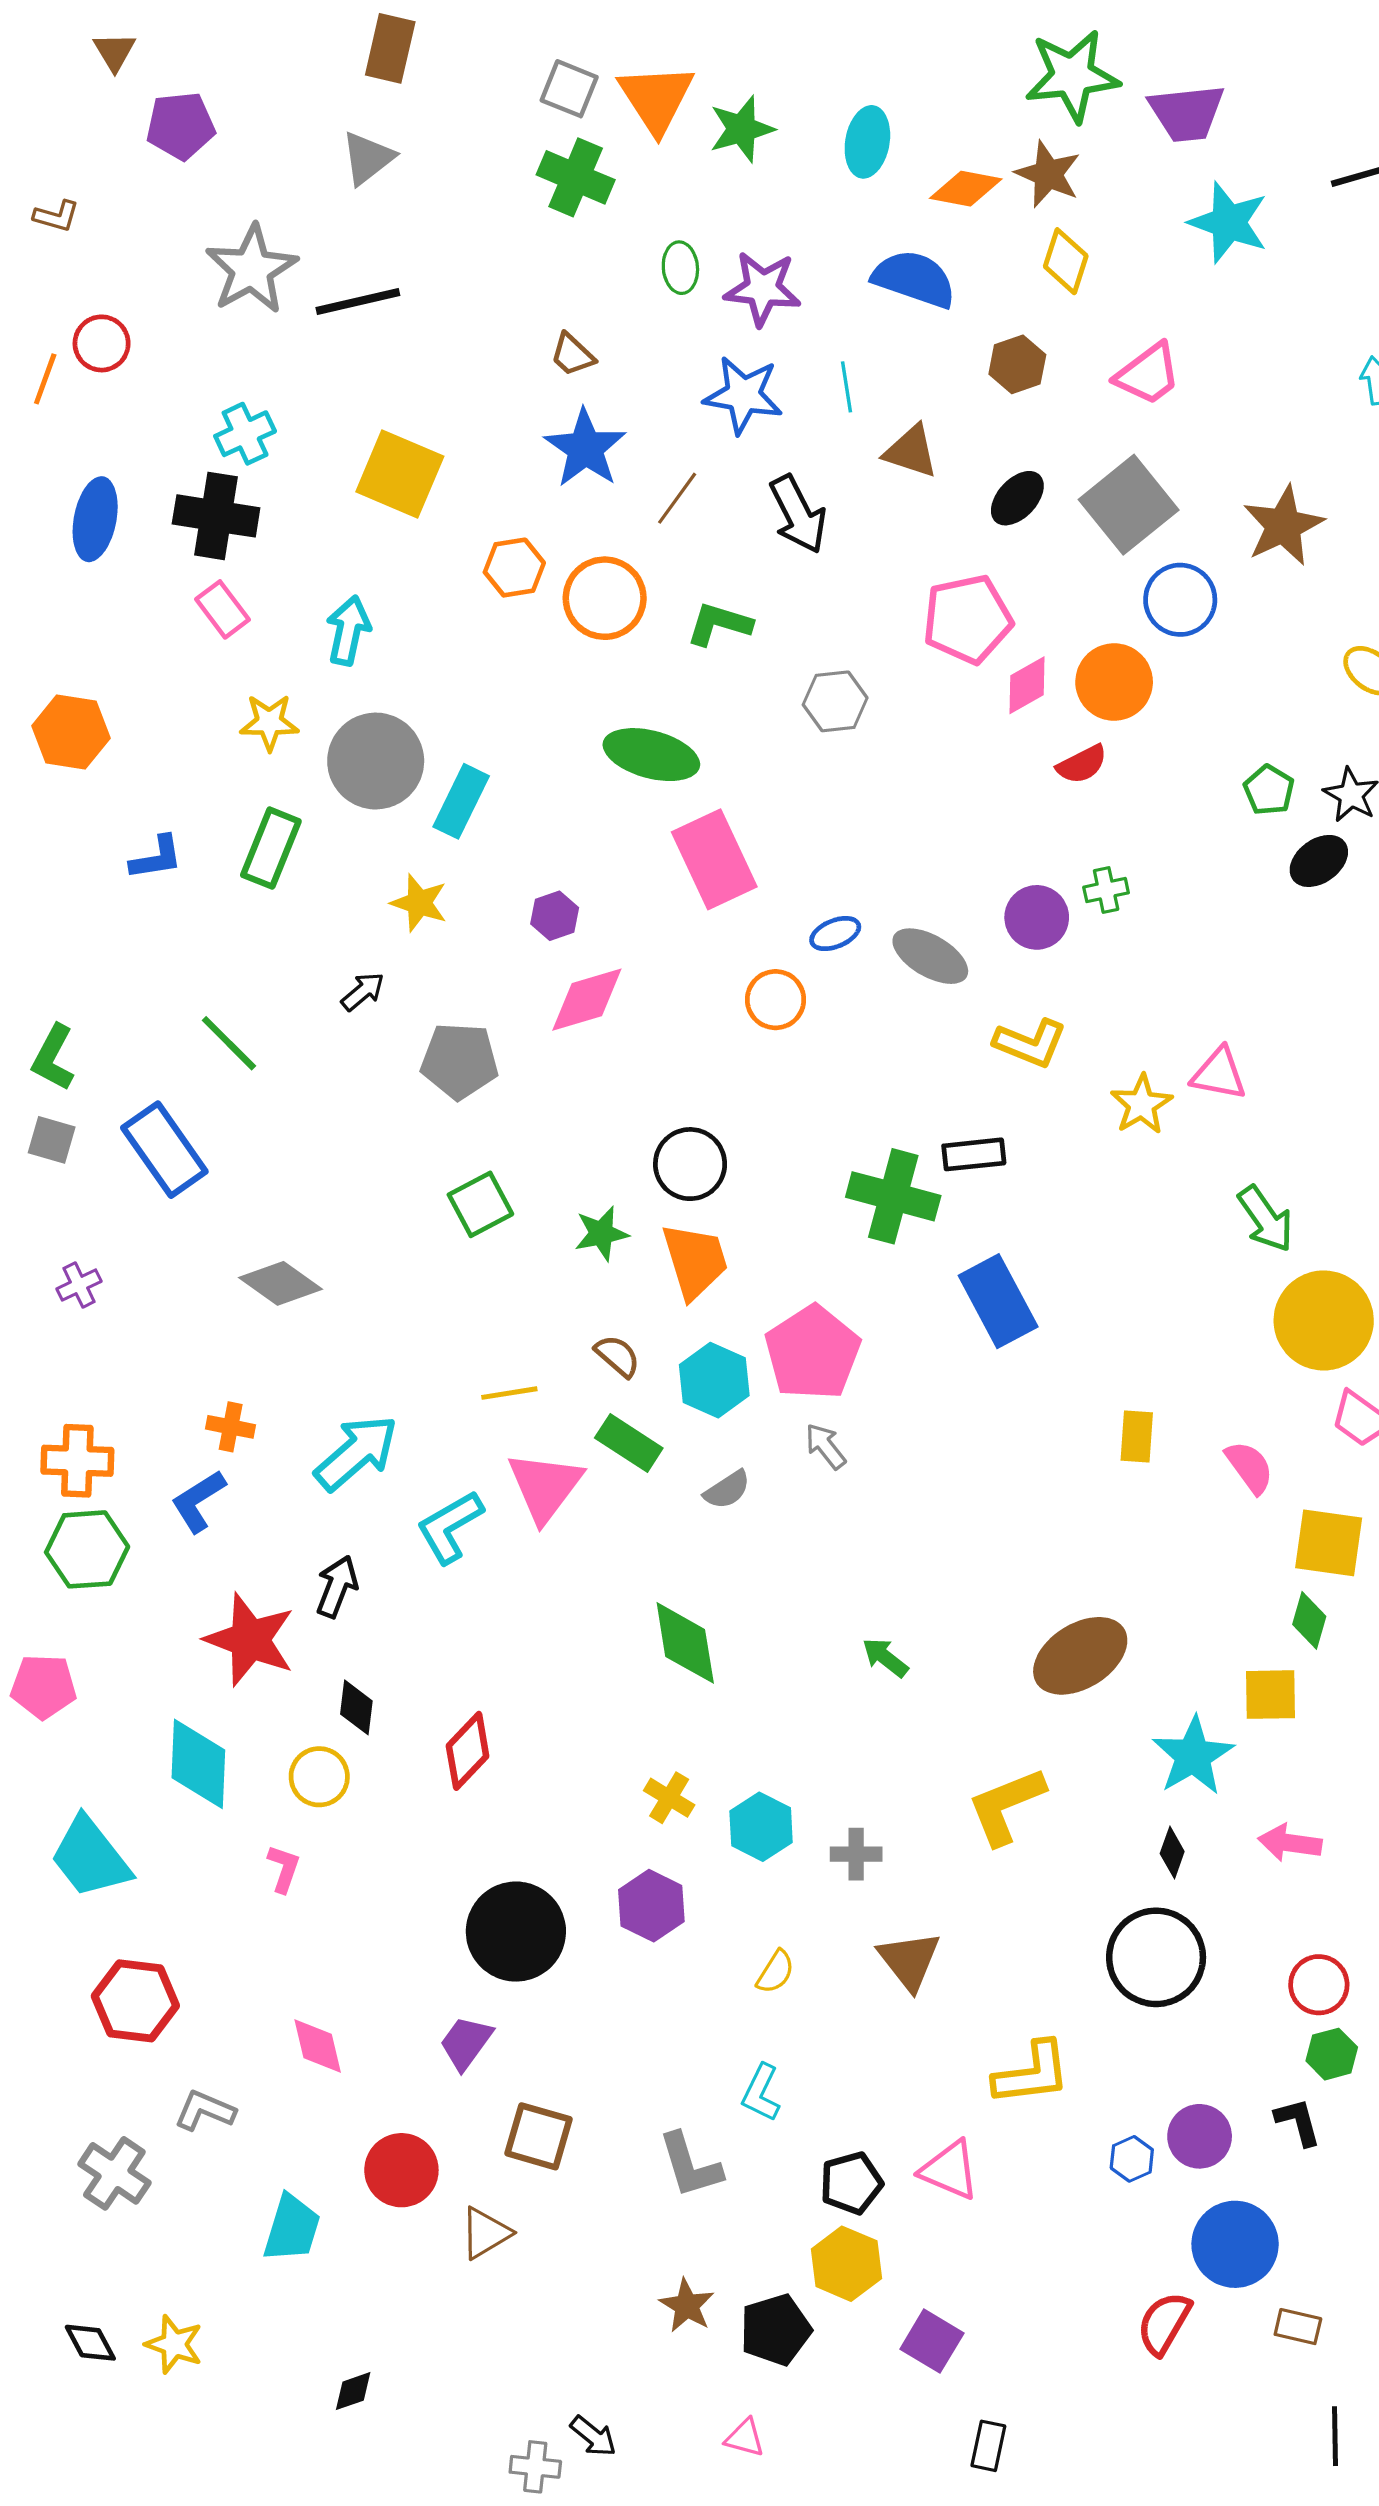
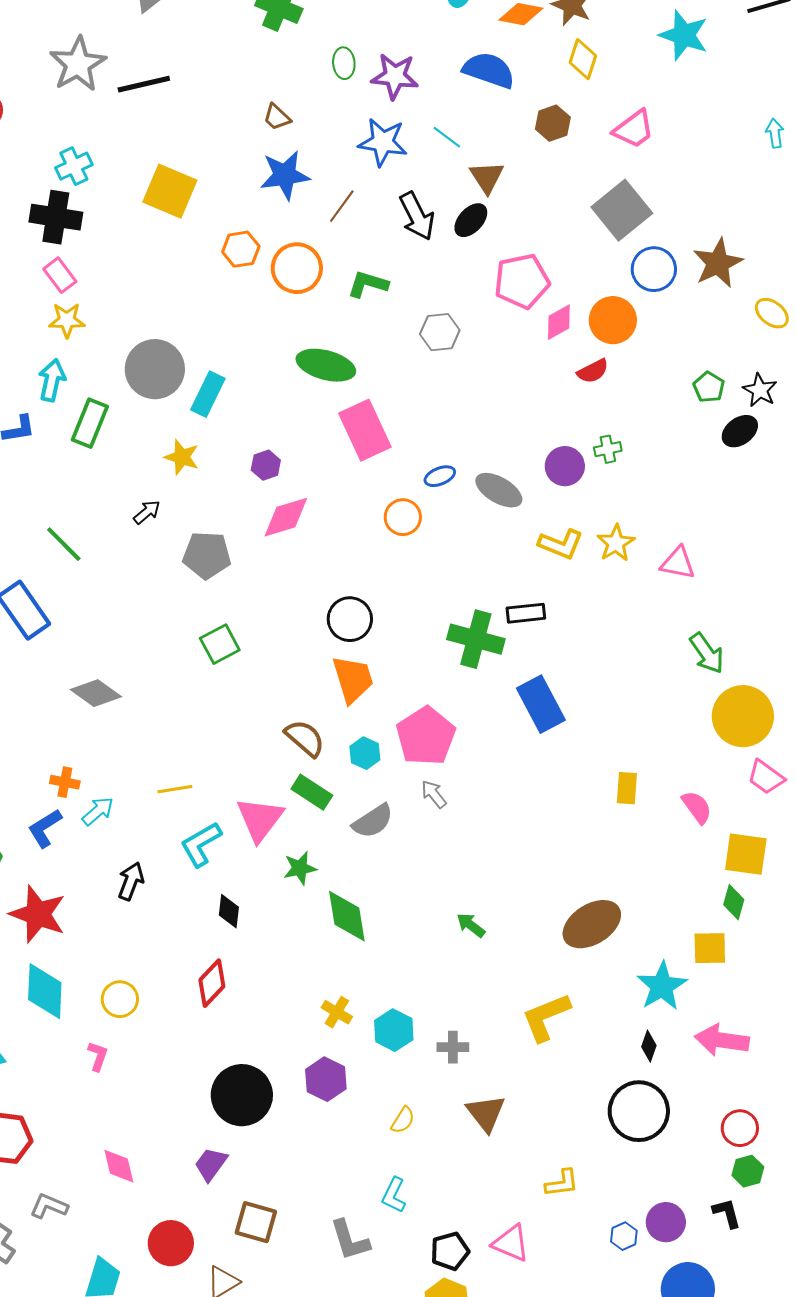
cyan line: (846, 387) -> (447, 137), turned -44
blue star: (585, 448) -> (285, 175), turned 30
brown triangle: (911, 451) -> (487, 177), turned 39
black ellipse: (1017, 498) -> (471, 220), moved
brown star: (1283, 526) -> (718, 263), moved
cyan arrow: (348, 630) -> (52, 380), moved
yellow star: (269, 722) -> (67, 320), moved
yellow star: (1142, 1104) -> (616, 543), moved
green star: (601, 1233) -> (300, 868), moved
brown semicircle: (618, 1356) -> (305, 738), size x1.4
cyan hexagon: (714, 1380) -> (365, 753), size x0.7
yellow line: (509, 1393) -> (175, 789), moved
cyan arrow: (356, 1453) -> (98, 811), moved, size x0.6
gray semicircle: (727, 1490) -> (373, 821), size x1.4
red star: (250, 1640) -> (38, 914), moved
black diamond: (356, 1707) -> (229, 911), moved
pink arrow: (1290, 1843) -> (722, 1040), size x1.4
yellow L-shape: (1032, 2073) -> (562, 1183), size x0.7

